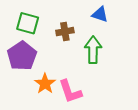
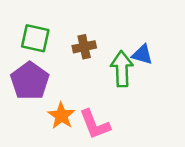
blue triangle: (100, 14) -> (142, 55), moved

